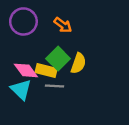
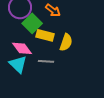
green square: (58, 59) -> (32, 23), moved
yellow rectangle: (46, 70) -> (45, 35), moved

